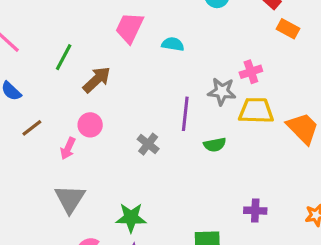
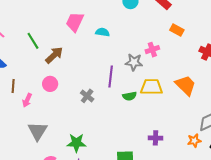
orange rectangle: (288, 29) -> (177, 30), moved
green line: (64, 57) -> (33, 41), turned -60
yellow trapezoid: (256, 111) -> (151, 87), moved
brown line: (32, 128) -> (13, 86), turned -48
pink arrow: (68, 148) -> (27, 100), moved

